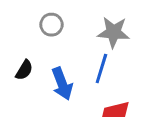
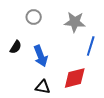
blue line: (101, 69) -> (91, 46), moved

